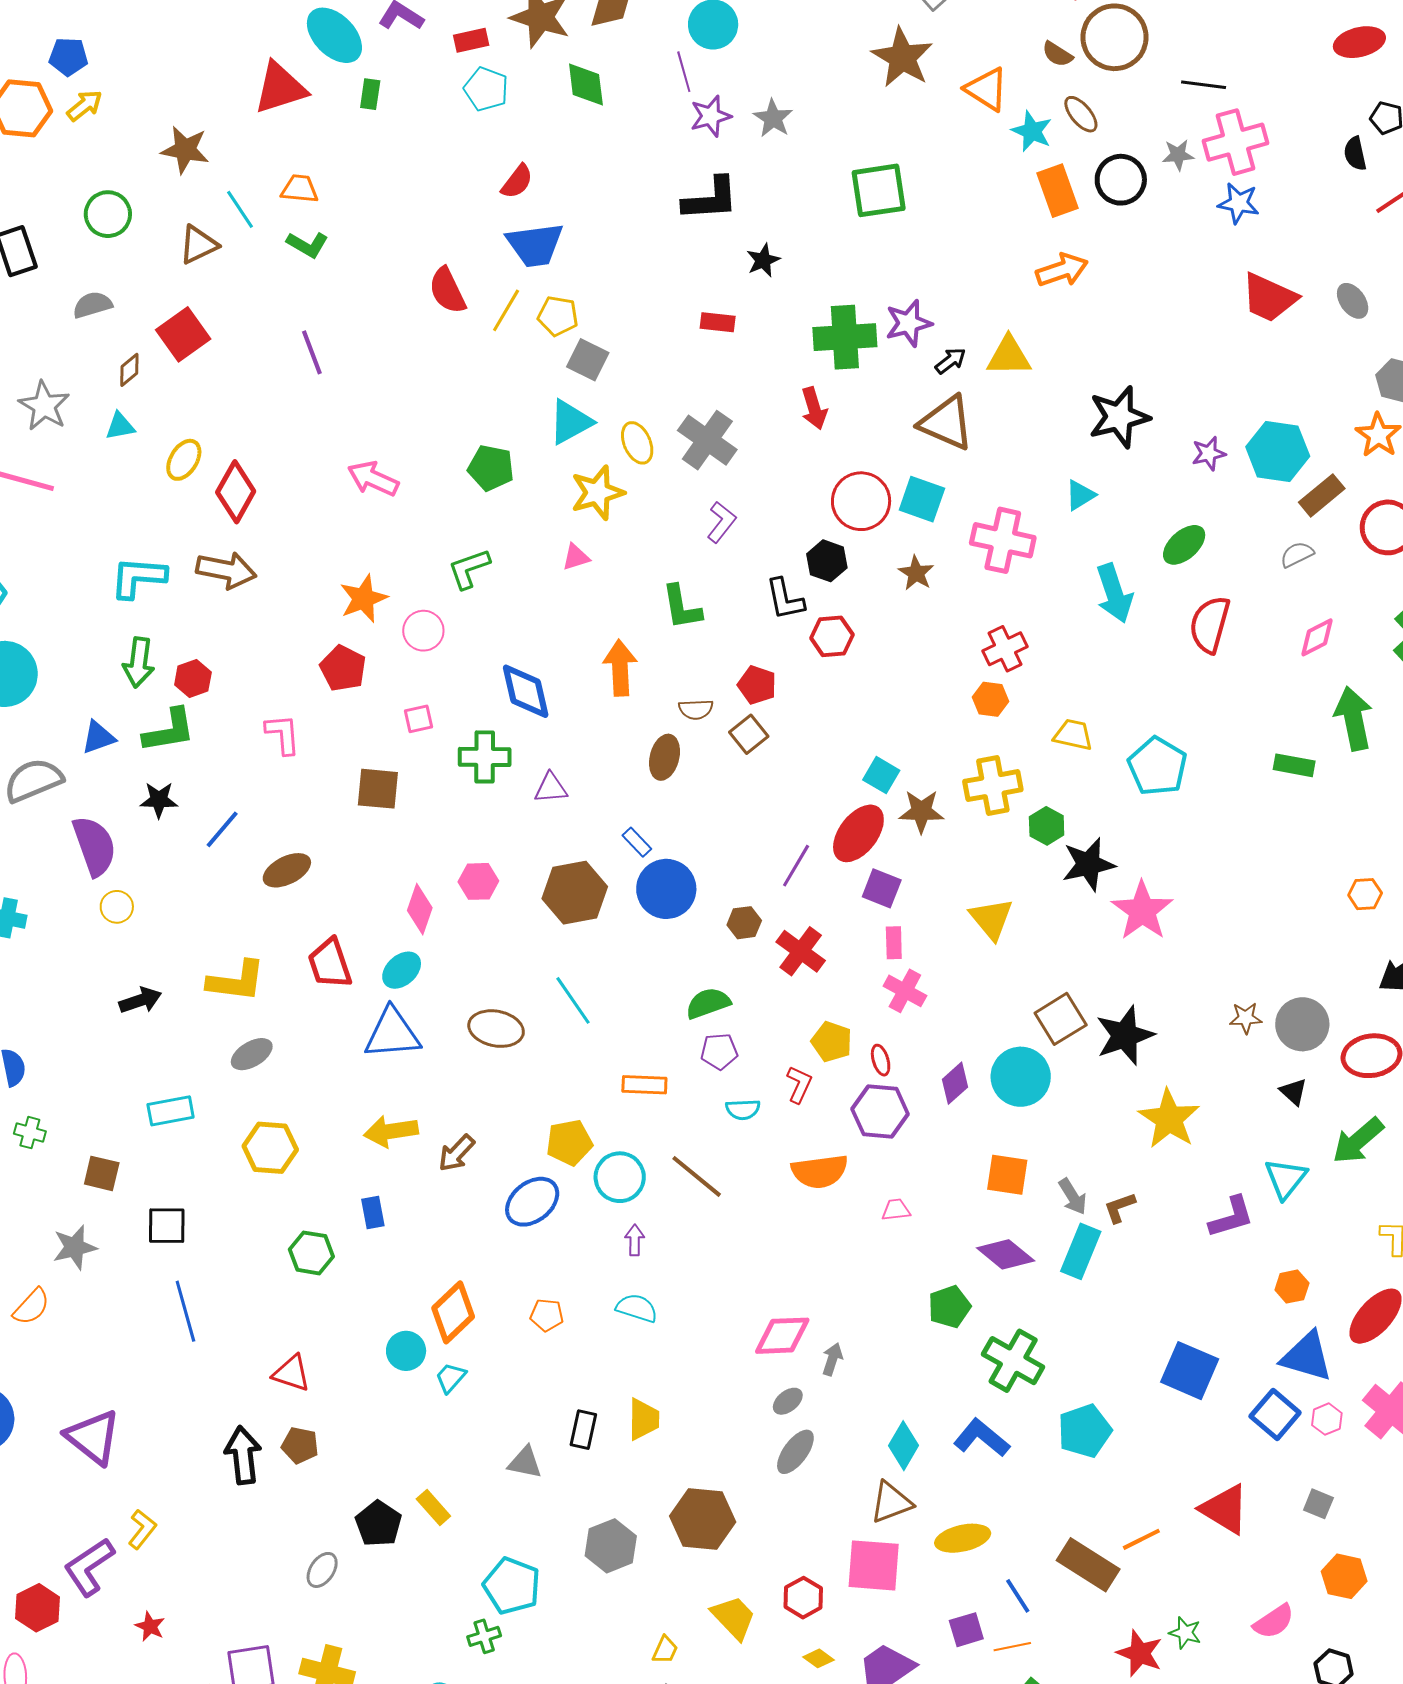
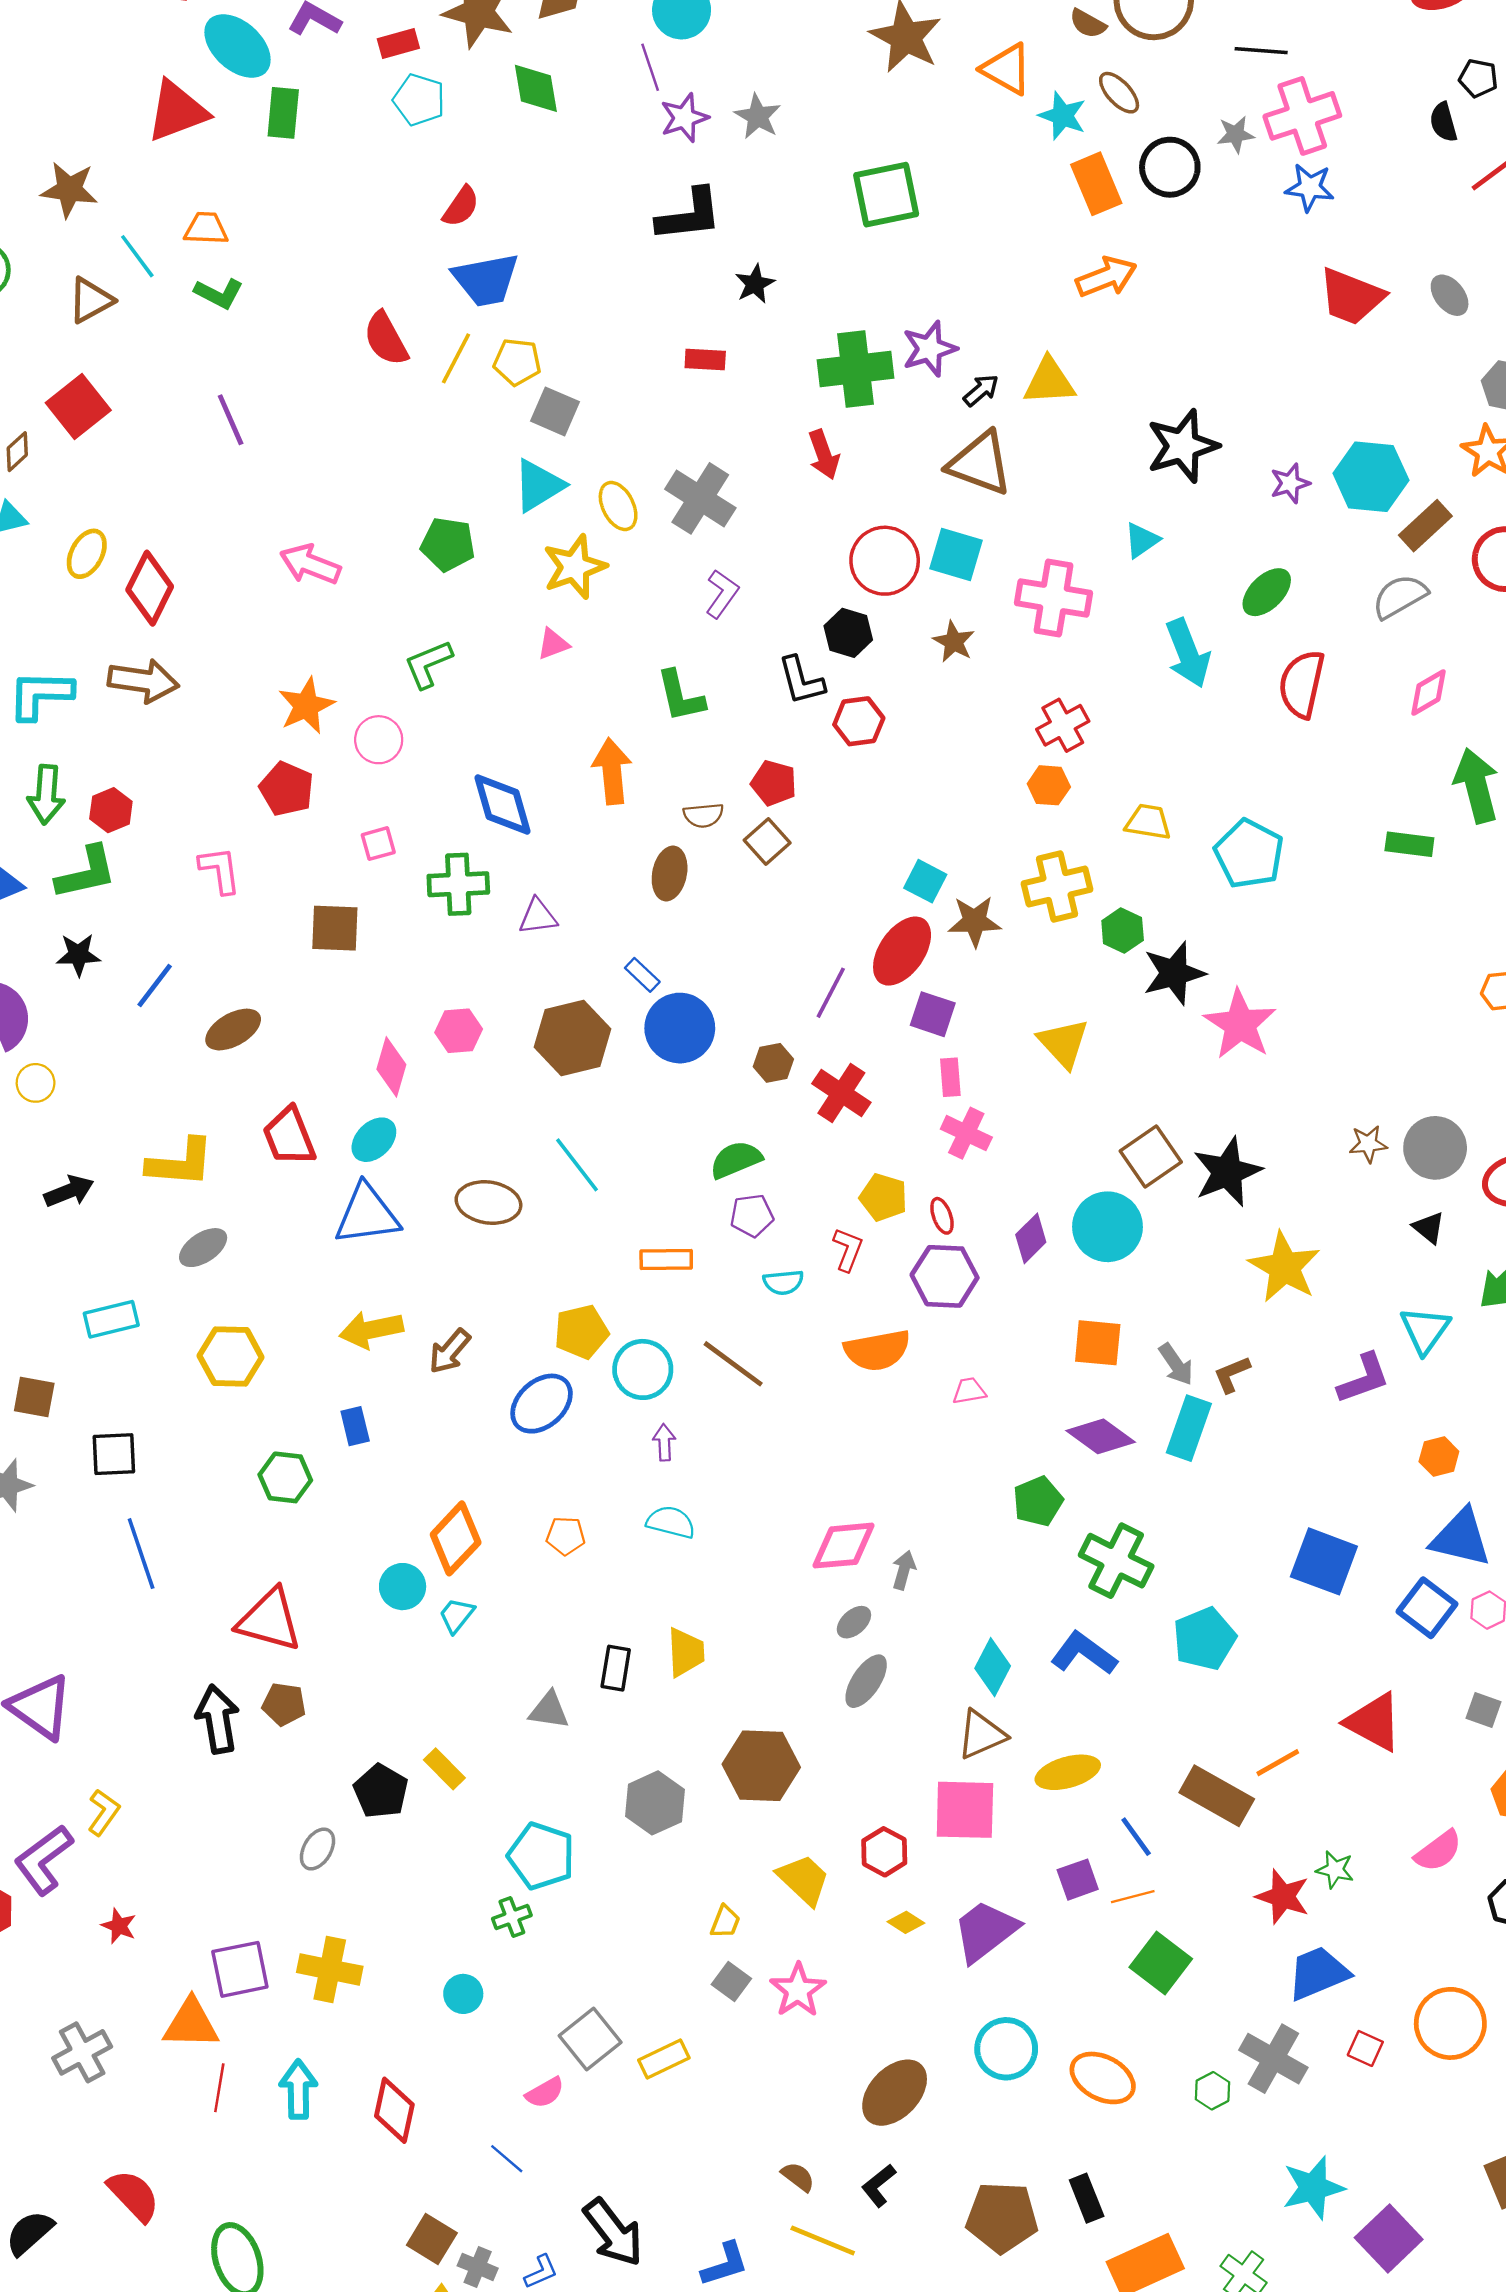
green rectangle: (370, 94) -> (283, 113), size x1.4
gray semicircle: (1297, 554) -> (1400, 596), size x1.4
red triangle: (291, 1373) -> (269, 1620), size x1.5

